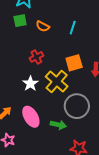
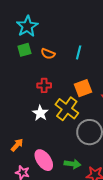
red cross: (36, 57) -> (44, 85), turned 32
pink ellipse: (31, 117) -> (44, 160), moved
green arrow: (58, 125) -> (72, 164), moved

